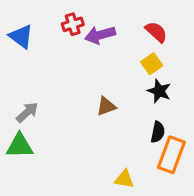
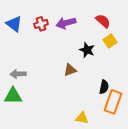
red cross: (73, 24) -> (41, 24), moved
yellow square: (152, 64) -> (110, 41), moved
black star: (159, 91) -> (87, 50), moved
gray arrow: (27, 112) -> (18, 74), turned -140

